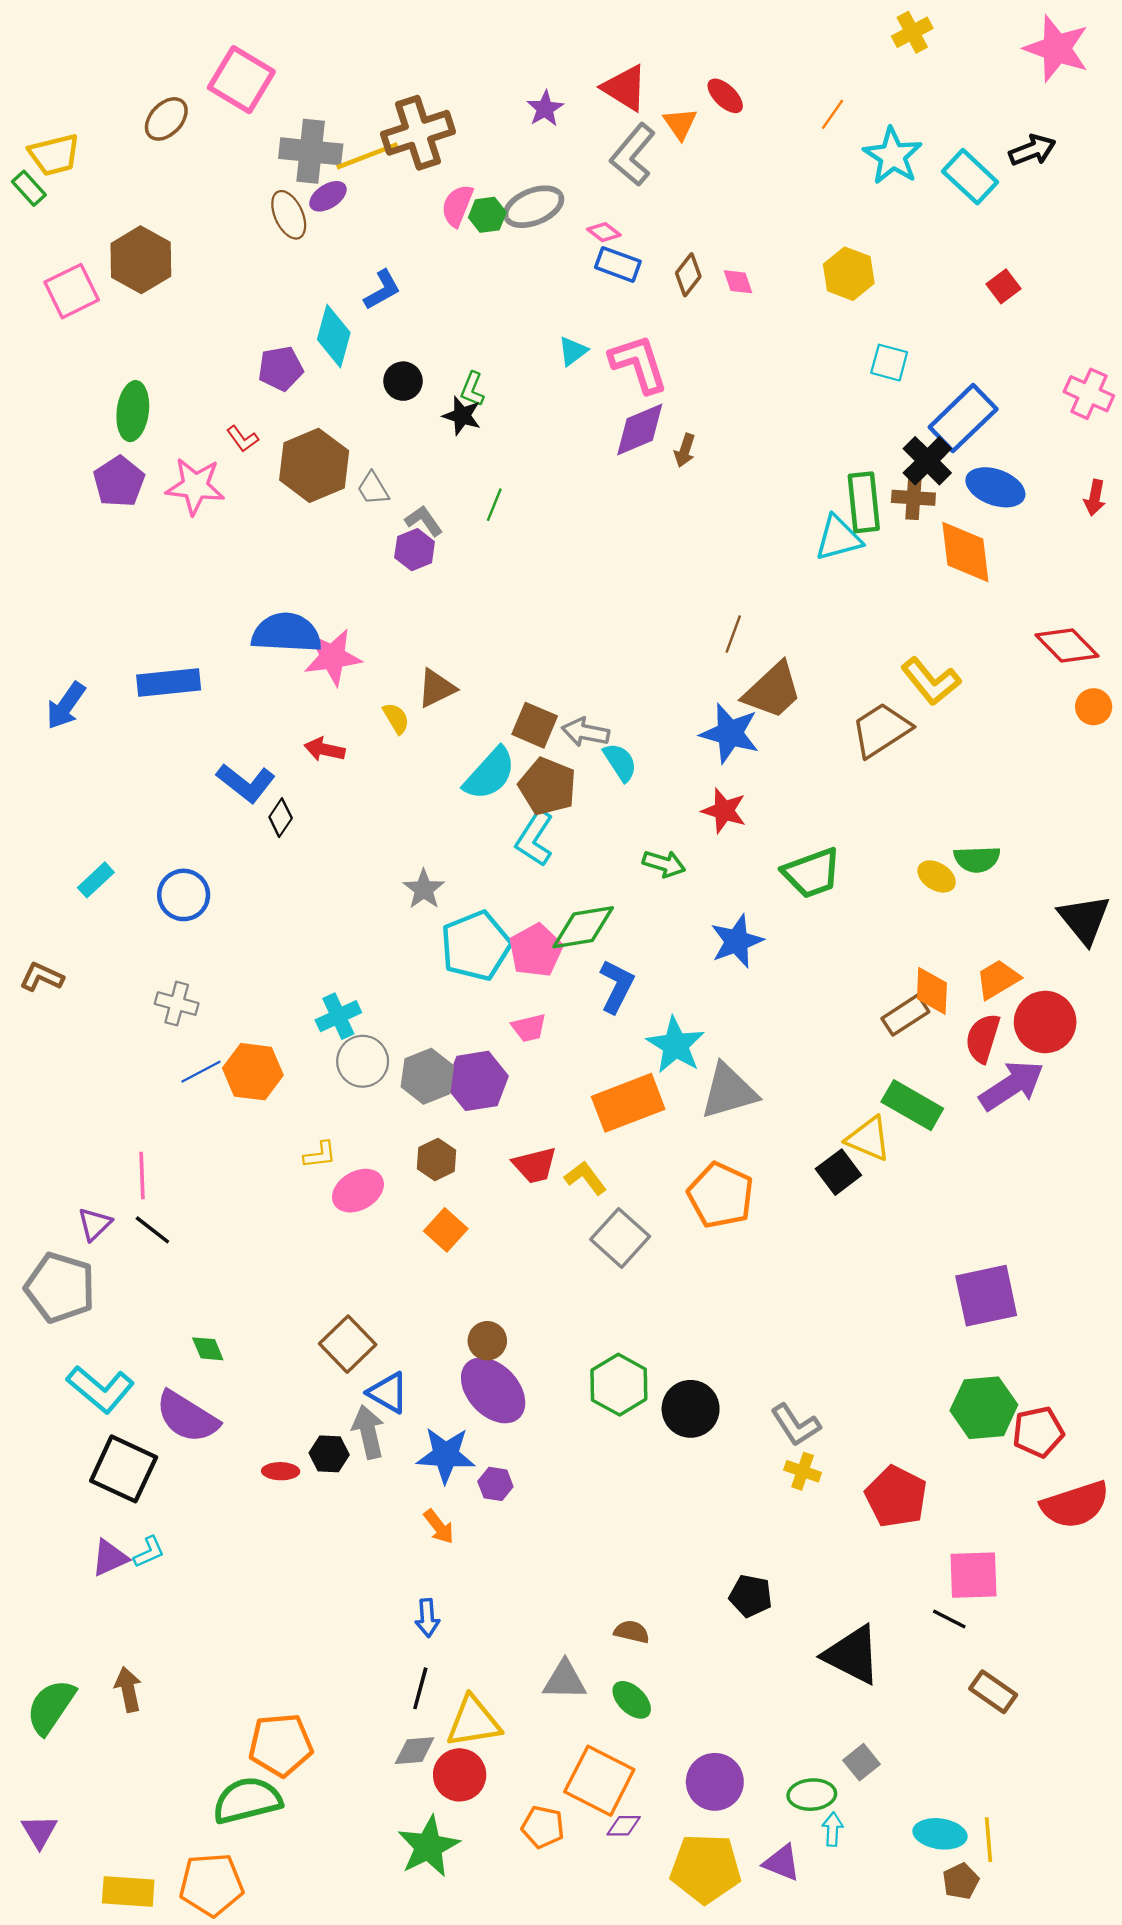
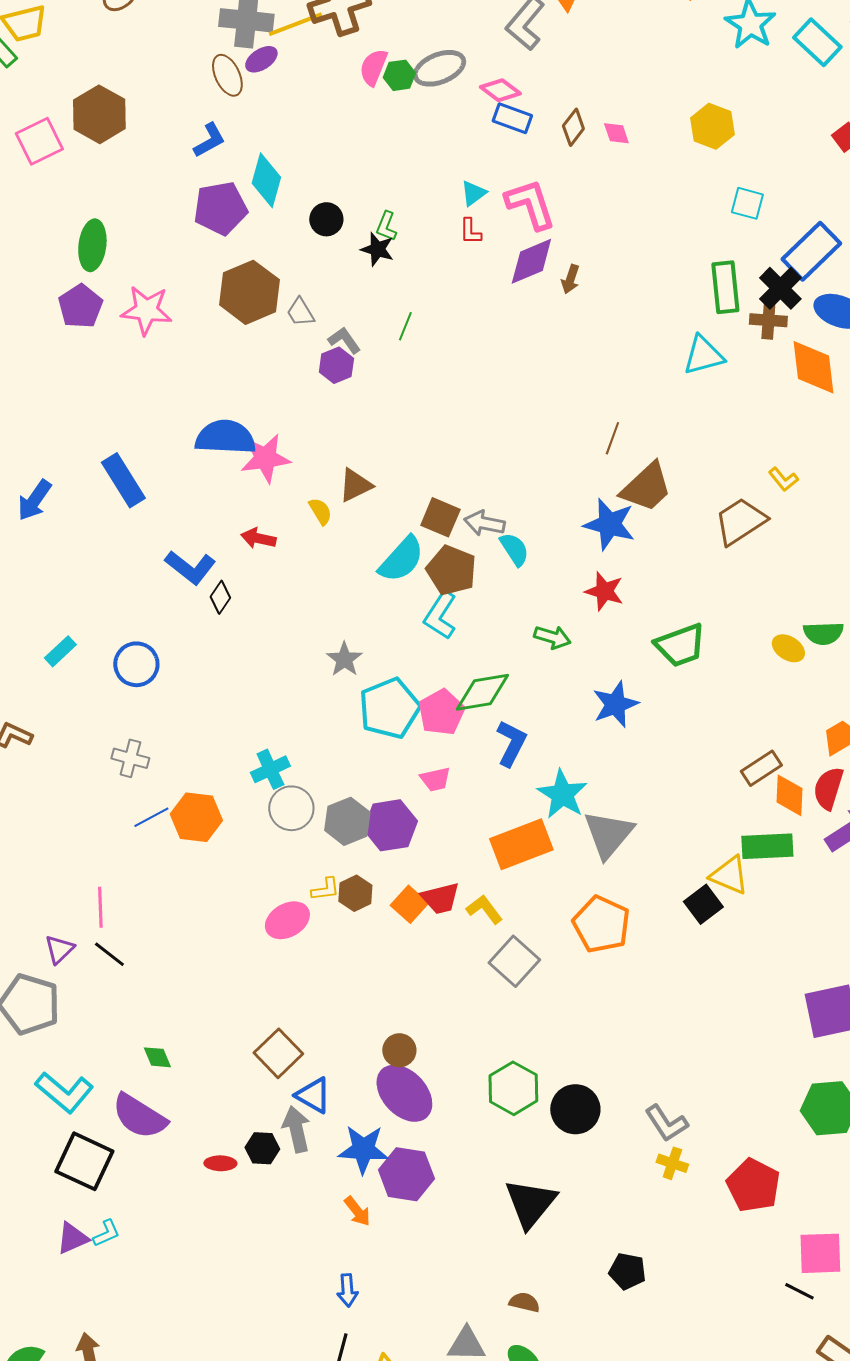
pink diamond: (604, 232) -> (500, 90), size x1.4
blue L-shape: (382, 290) -> (209, 140), moved
purple pentagon: (281, 368) -> (220, 208), size x1.4
red L-shape: (243, 439) -> (470, 231), moved, turned 36
green rectangle: (864, 502) -> (725, 287), moved
yellow L-shape: (931, 681) -> (783, 479), size x0.6
blue rectangle: (169, 682) -> (123, 480), turned 64
orange diamond: (932, 991) -> (789, 795), moved
gray triangle: (729, 1091) -> (608, 834), turned -34
green rectangle: (912, 1105) -> (767, 846), turned -33
yellow L-shape: (320, 1155) -> (325, 889), moved
orange square: (446, 1230) -> (409, 904), moved
purple hexagon: (495, 1484) -> (406, 1174), size x1.8
black triangle: (852, 1655) -> (530, 1203), moved, turned 42

